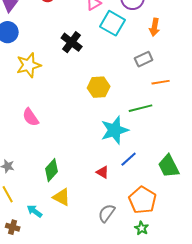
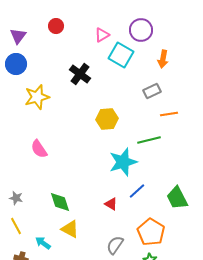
green diamond: (52, 170) -> (60, 202), turned -60

